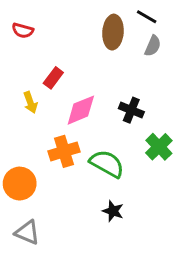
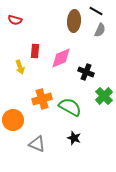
red rectangle: (53, 78) -> (35, 51), turned -32
pink diamond: (81, 110) -> (61, 58), moved
gray triangle: (27, 232) -> (37, 144), moved

